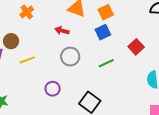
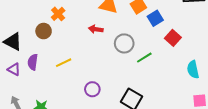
blue square: (103, 32) -> (155, 18), moved
brown circle: (11, 41) -> (44, 31), moved
gray circle: (70, 57) -> (124, 43), moved

